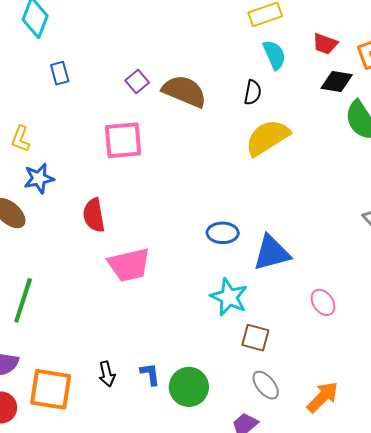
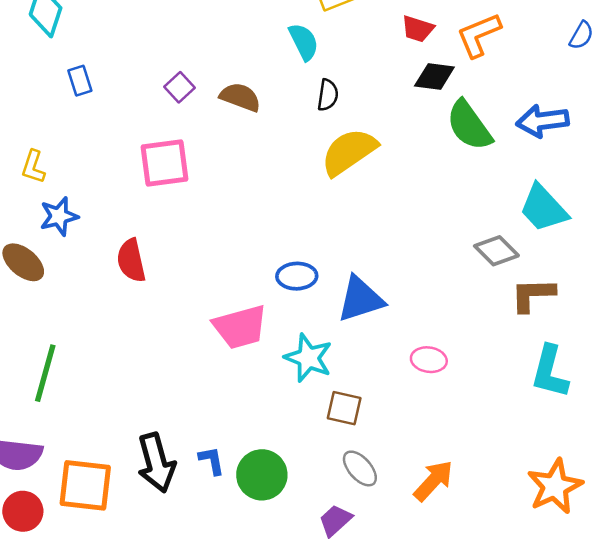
cyan semicircle: (274, 55) -> (304, 42), moved
brown semicircle: (184, 91) -> (240, 97), size x0.7
pink trapezoid: (129, 265) -> (240, 327), moved
pink ellipse: (323, 302) -> (429, 360), turned -44
black arrow: (107, 374) -> (156, 463), size x1.8

